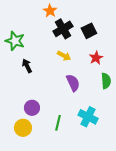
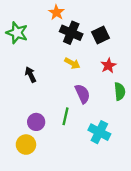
black cross: (63, 29) -> (71, 33), turned -36
green star: (15, 41) -> (17, 33), moved
green line: (58, 123) -> (65, 116), moved

